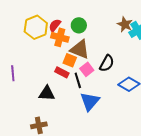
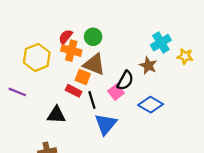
brown star: (125, 24) -> (148, 66), moved
yellow hexagon: (36, 27) -> (37, 57), moved
pink square: (87, 69) -> (116, 92), moved
purple line: (13, 73) -> (17, 92), turned -63

